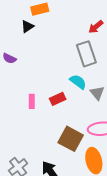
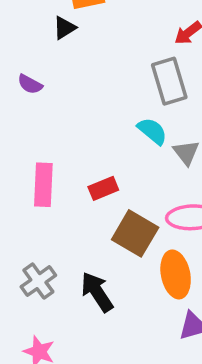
red rectangle: (58, 99) -> (103, 188), moved
pink rectangle: (32, 101) -> (43, 185), moved, size x1.6

